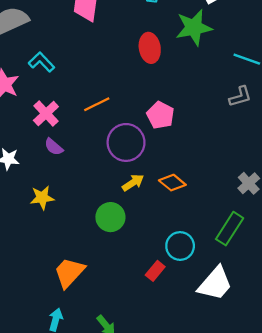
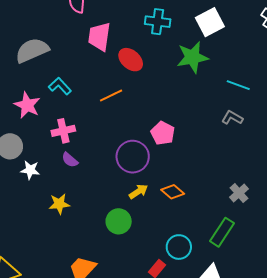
red ellipse: (150, 48) -> (131, 60), moved, turned -40
gray L-shape: (240, 97) -> (232, 118), turned -135
orange line: (97, 104) -> (111, 95), moved
pink cross: (46, 113) -> (63, 131), turned 30

